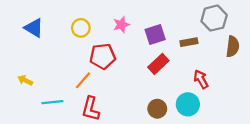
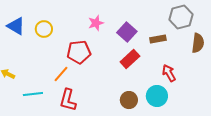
yellow circle: (81, 28) -> (44, 29), moved
purple square: (155, 34) -> (127, 32), turned -30

